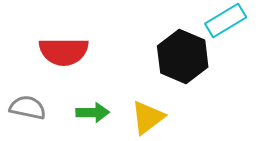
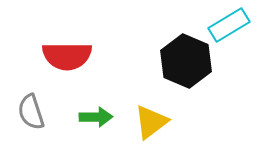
gray semicircle: (28, 108) -> (31, 112), turned -120

